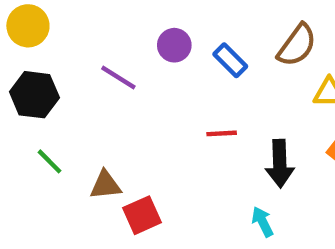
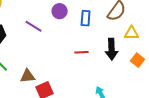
blue rectangle: (230, 60) -> (86, 18), turned 49
black arrow: (280, 164) -> (112, 49), moved

